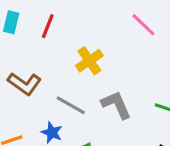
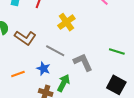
gray L-shape: (116, 105) -> (83, 62), moved

